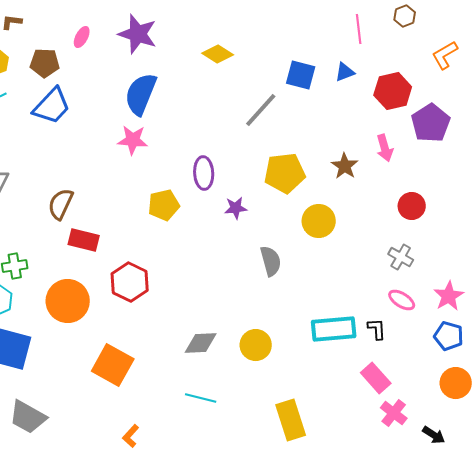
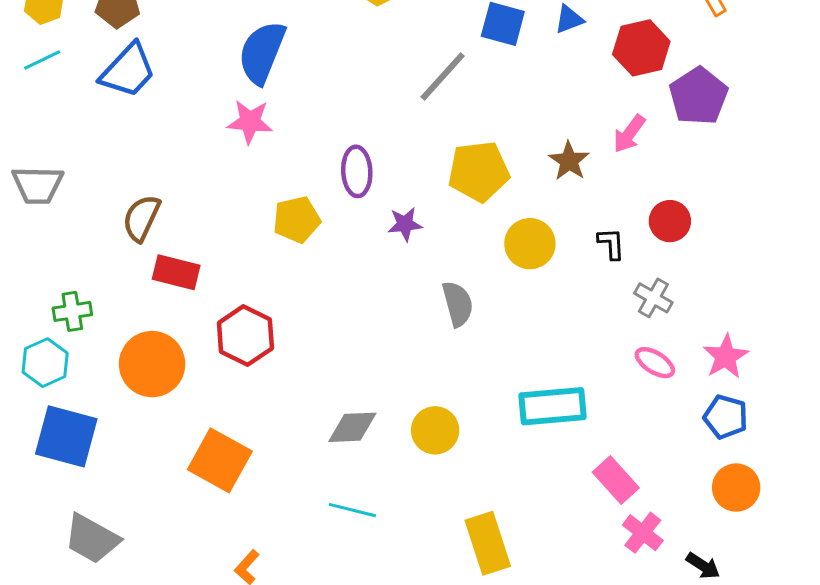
pink arrow: (385, 148) -> (629, 134), turned 52
black L-shape: (377, 329) -> (611, 244), moved

